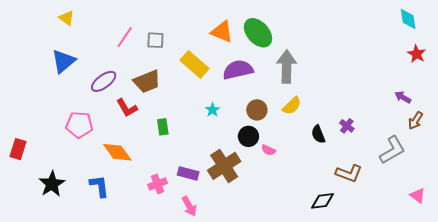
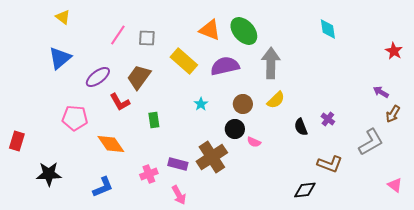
cyan diamond: (408, 19) -> (328, 29), moved
brown trapezoid: (147, 81) -> (139, 77), turned 148
black star: (52, 184) -> (49, 174), turned 30
blue L-shape: (99, 186) -> (103, 187), moved, turned 75

